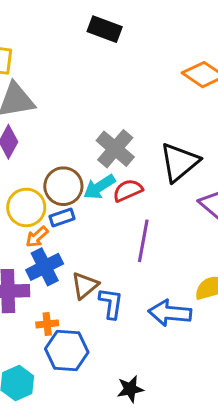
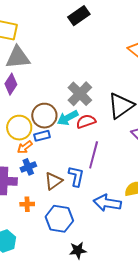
black rectangle: (105, 29) -> (79, 16), turned -60
blue cross: (45, 267) -> (28, 167), size x0.7
blue L-shape: (111, 303) -> (76, 176), moved
blue hexagon: (67, 350) -> (59, 219), moved

